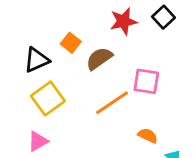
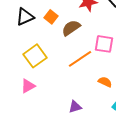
black triangle: (36, 60) -> (25, 17), moved

